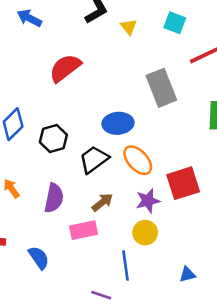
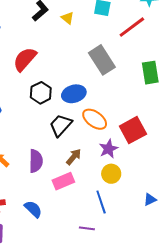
black hexagon: (53, 138) -> (41, 93), moved

